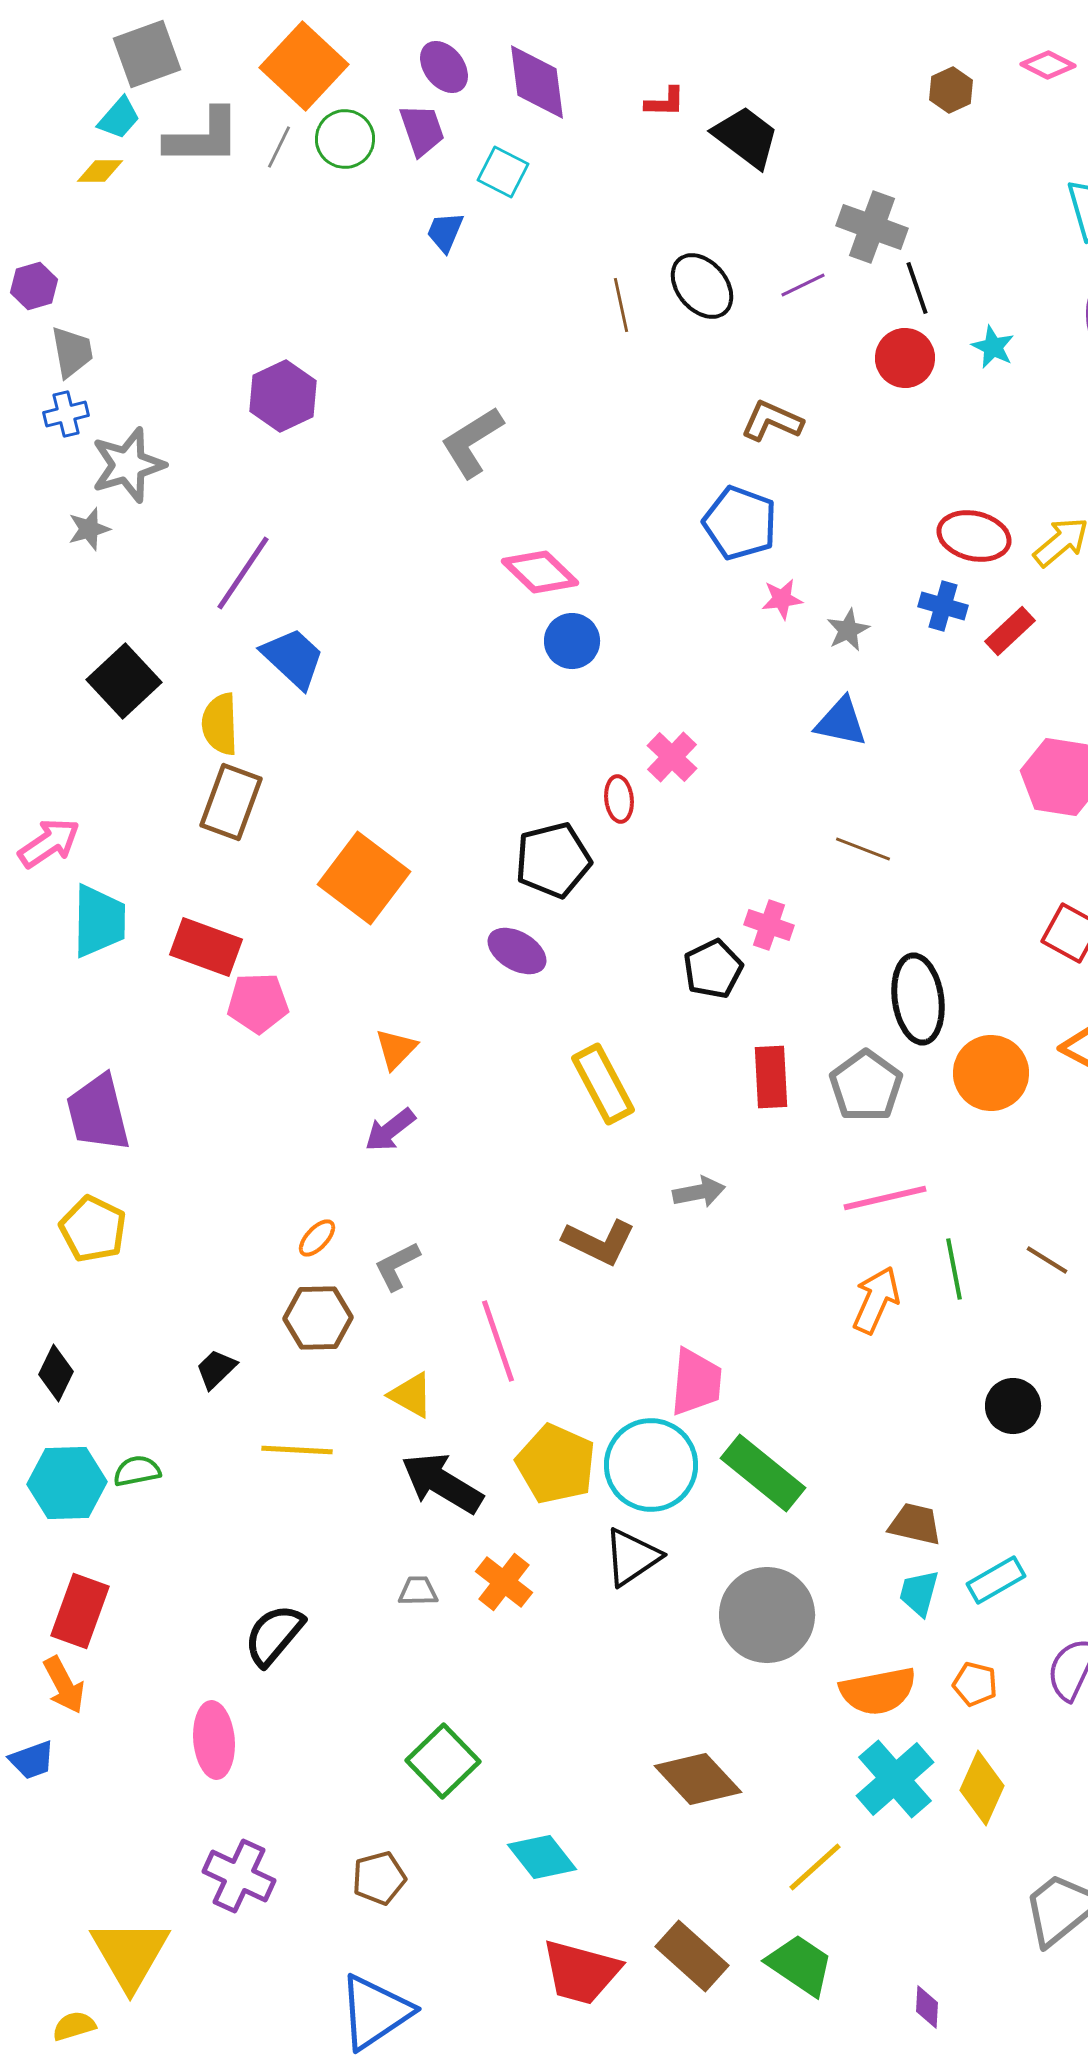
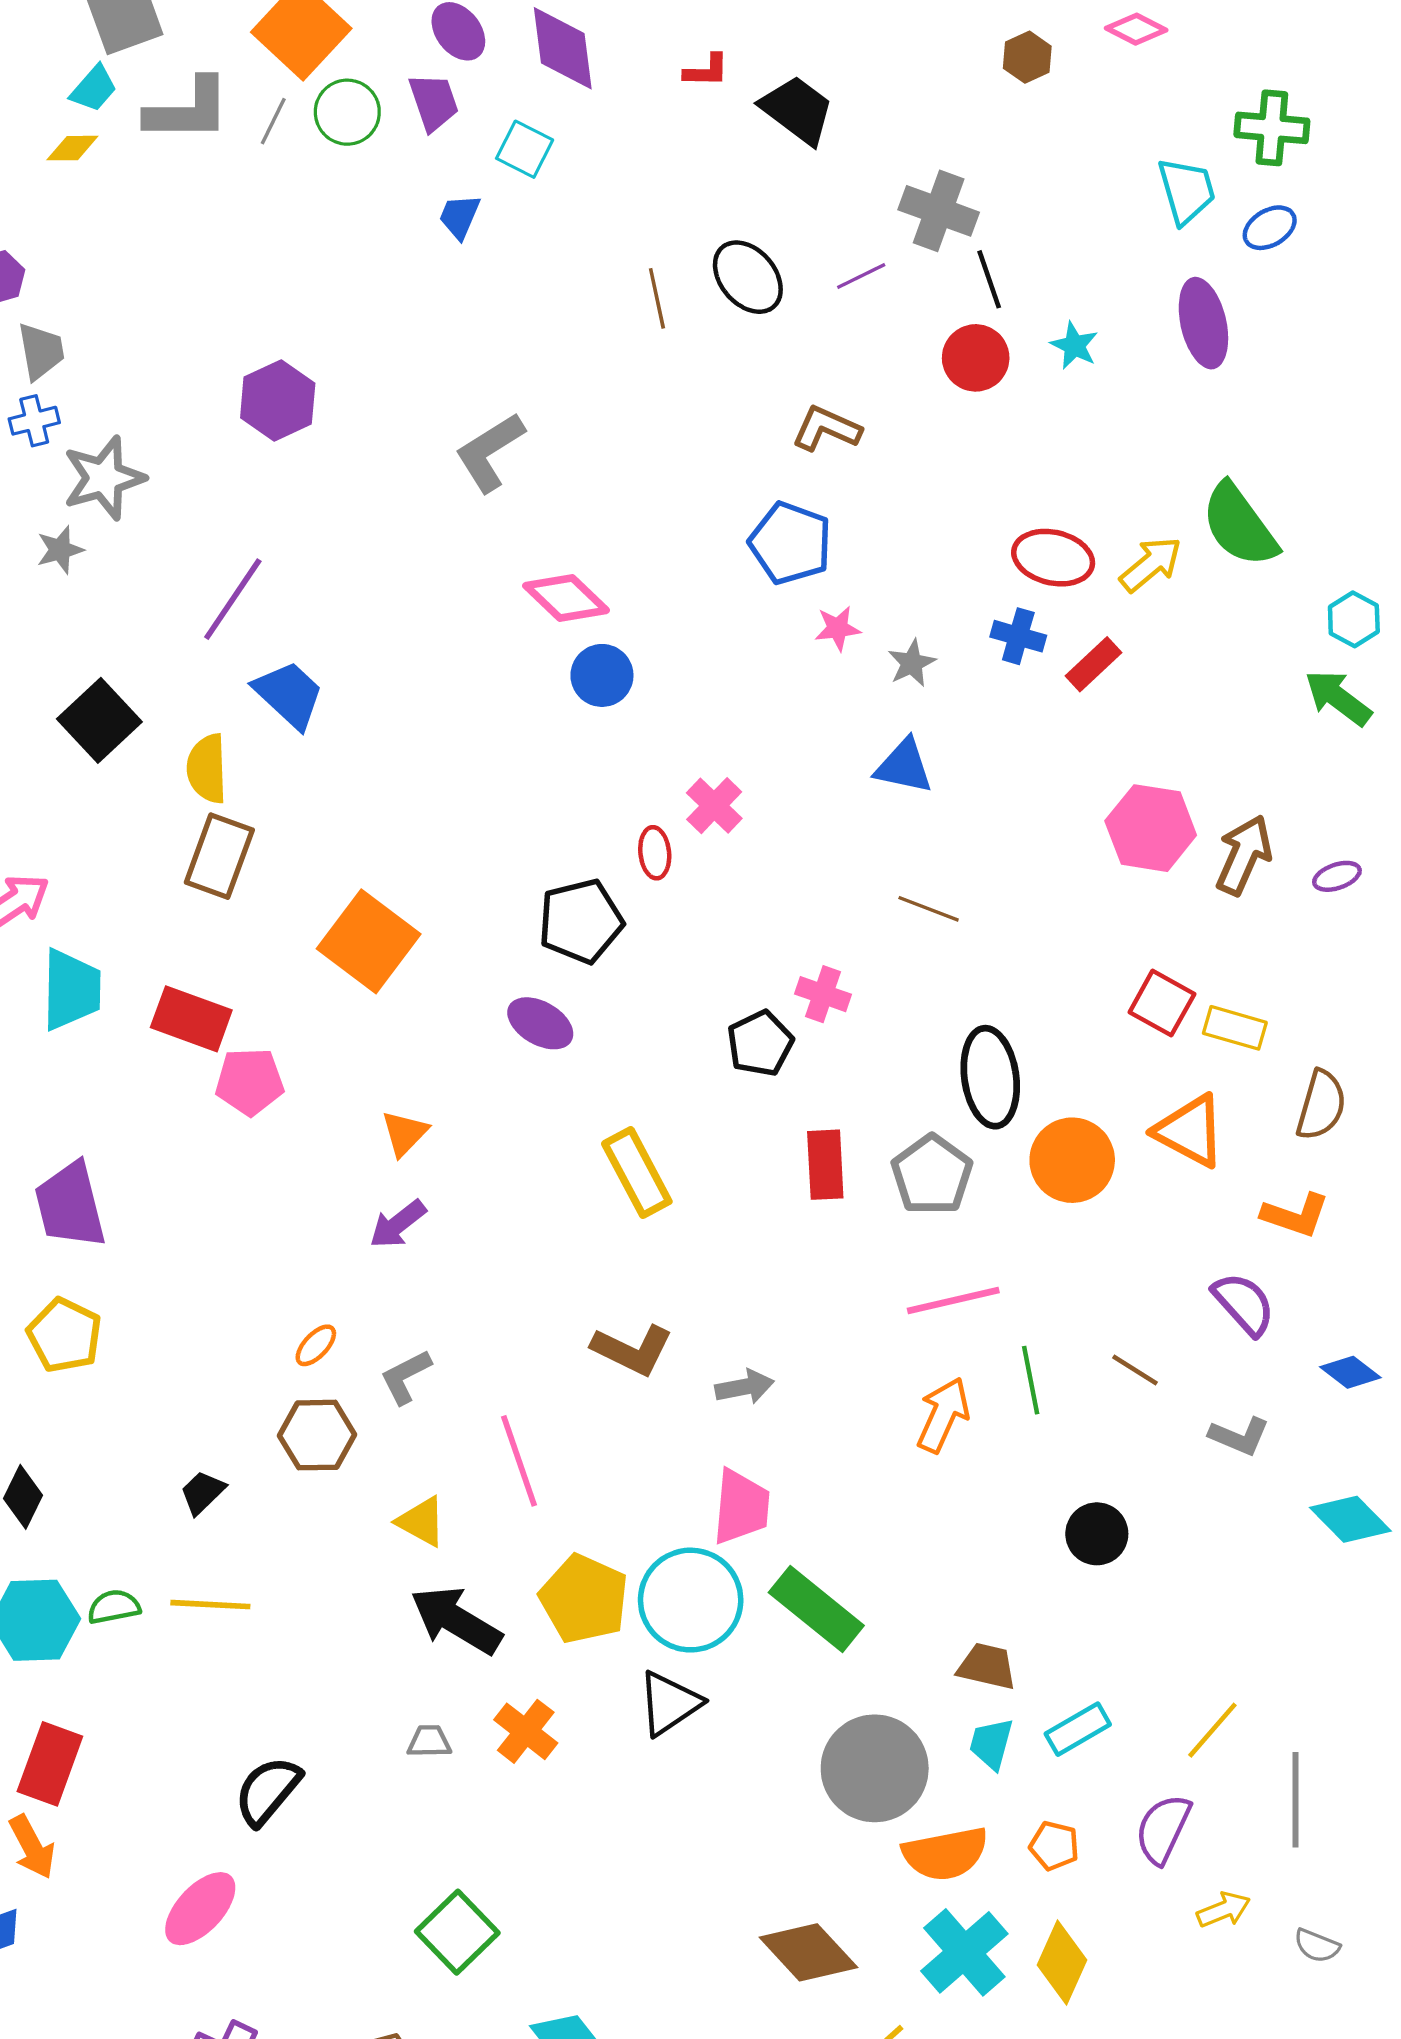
gray arrow: (699, 1192) -> (744, 1387), moved
yellow line: (297, 1450) -> (210, 1605), moved
gray circle: (767, 1615) -> (875, 1768), moved
pink ellipse: (214, 1740) -> (200, 1909), turned 48
brown diamond: (698, 1779) -> (808, 1952), moved

